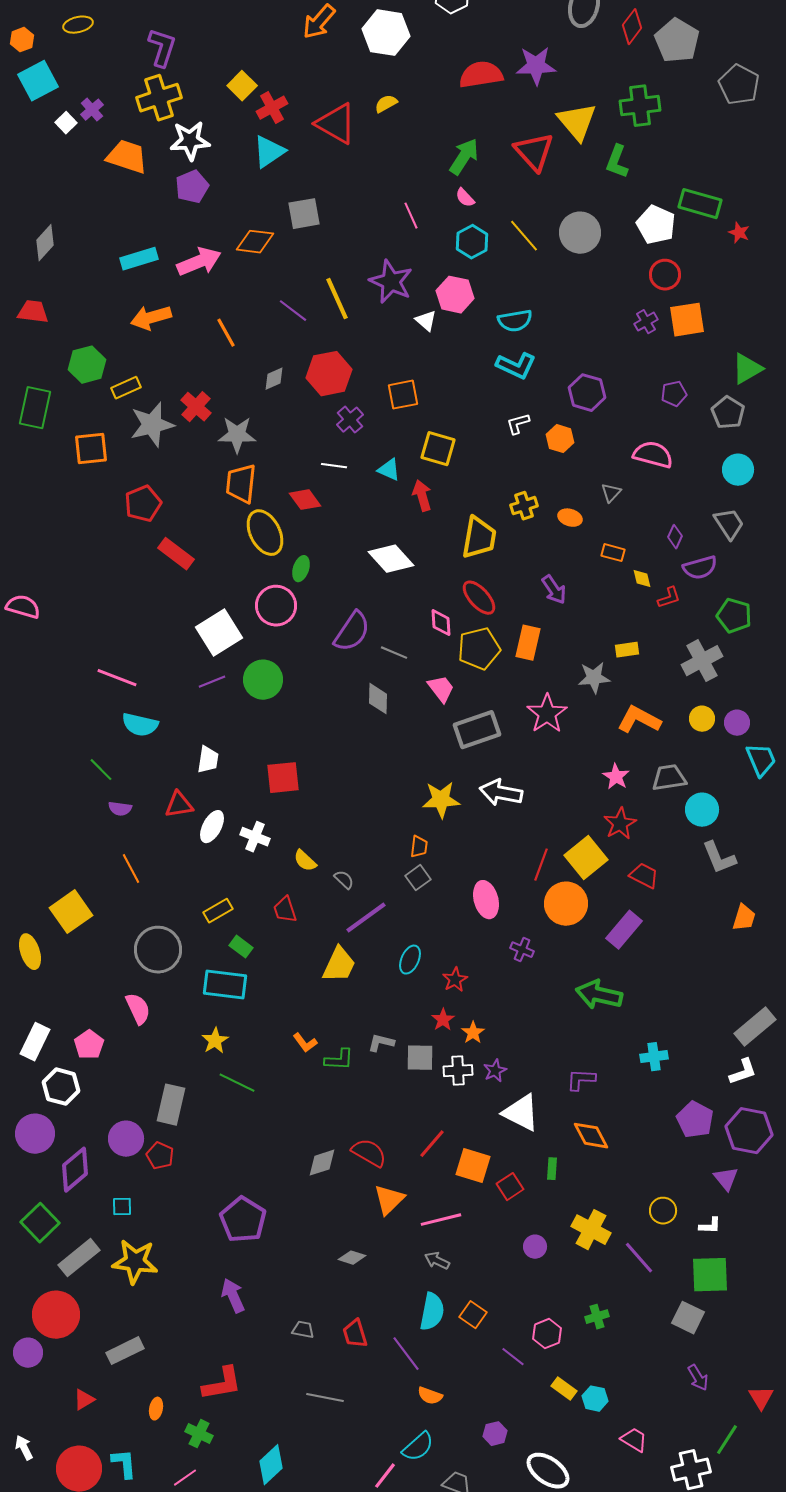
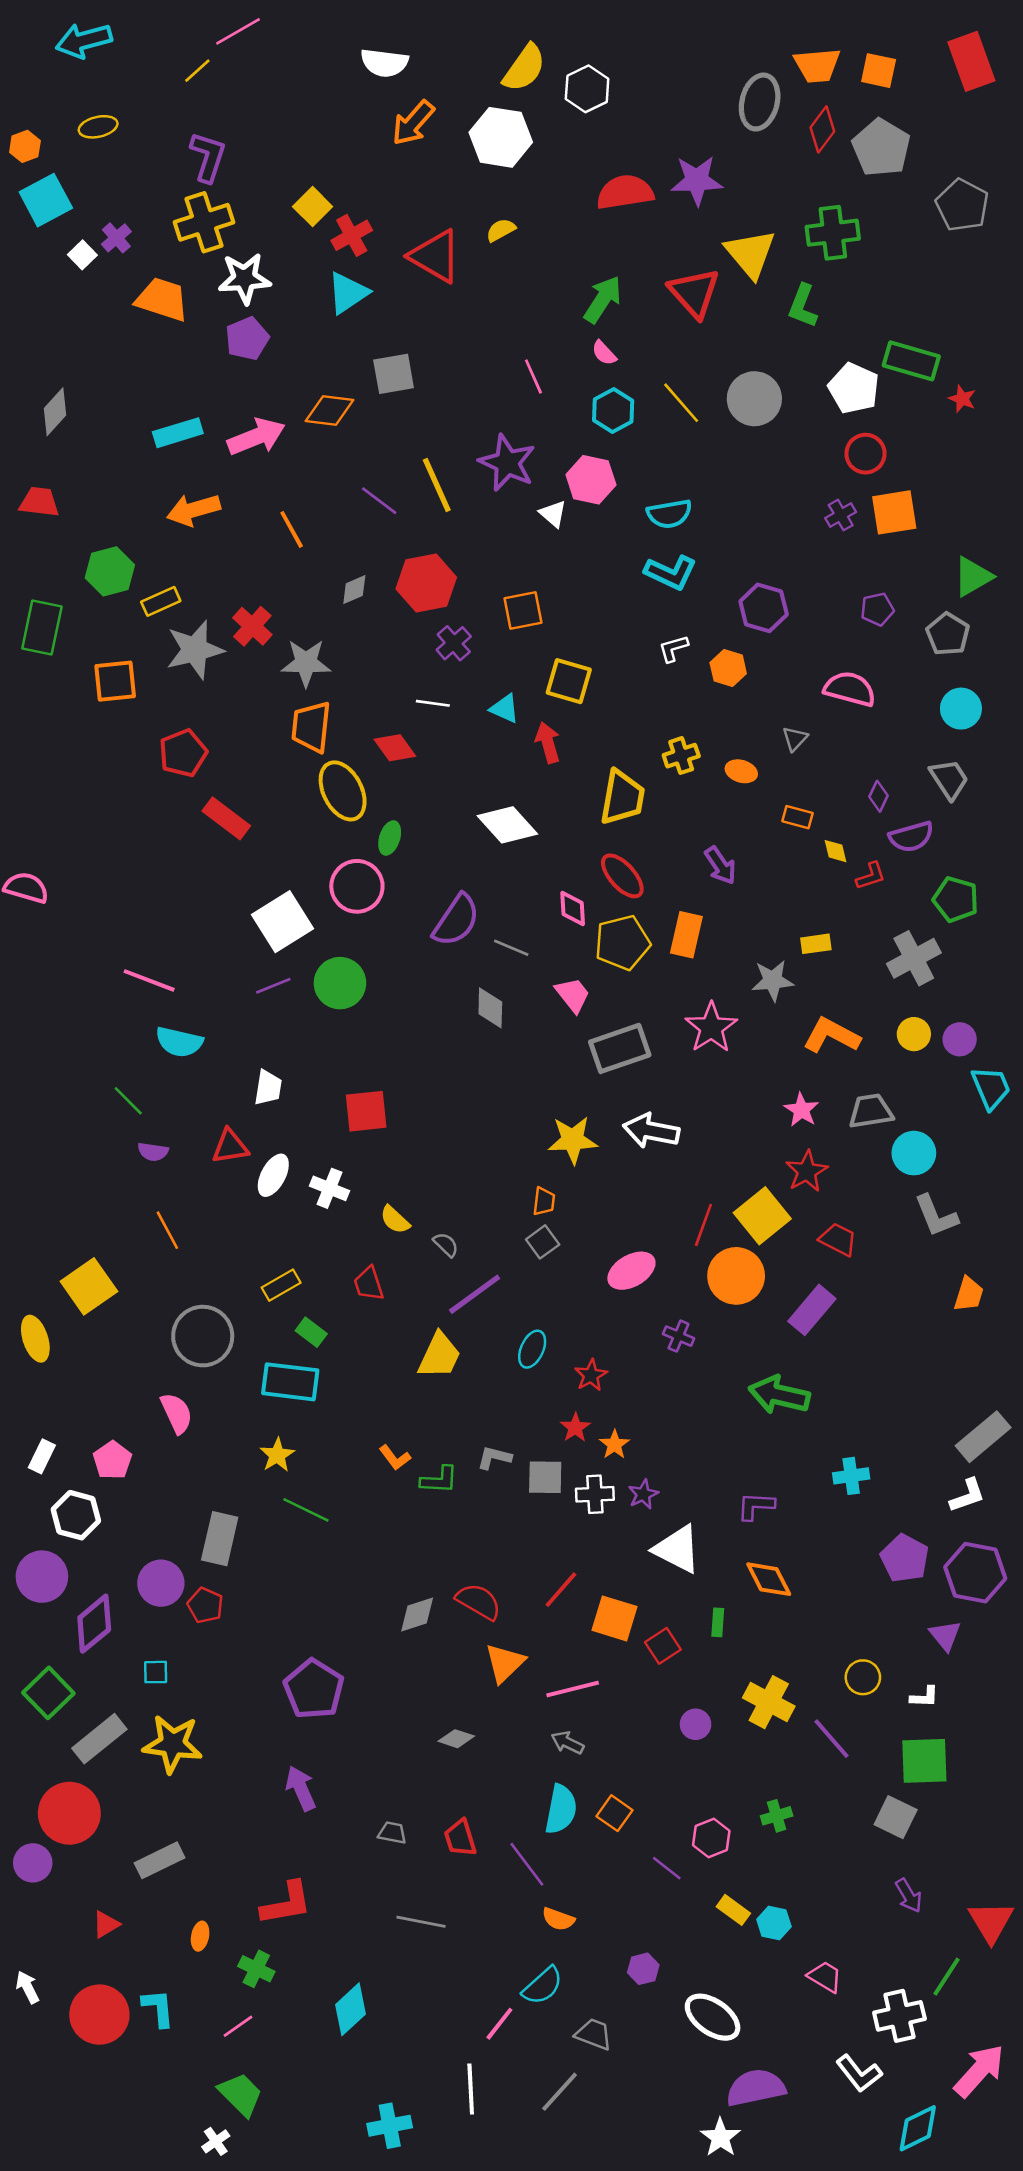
pink ellipse: (486, 900) -> (631, 1271), turned 75
white rectangle: (35, 1042) -> (42, 1456), size x0.7
red triangle: (761, 1398) -> (991, 1922), size x1.4

